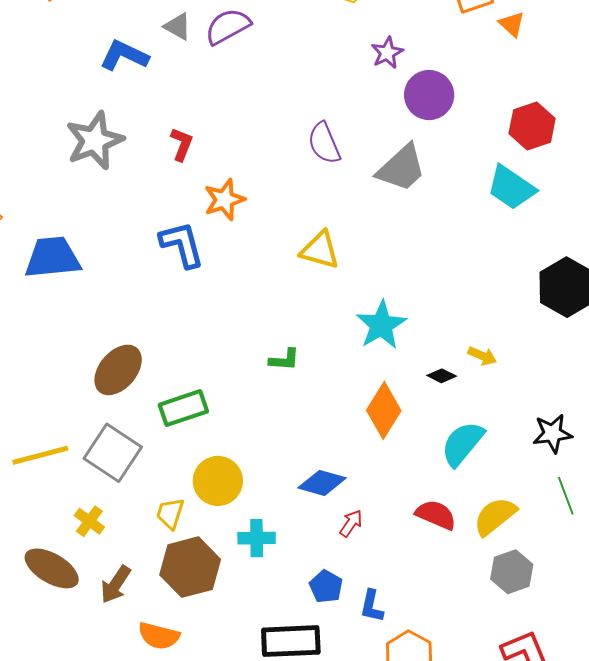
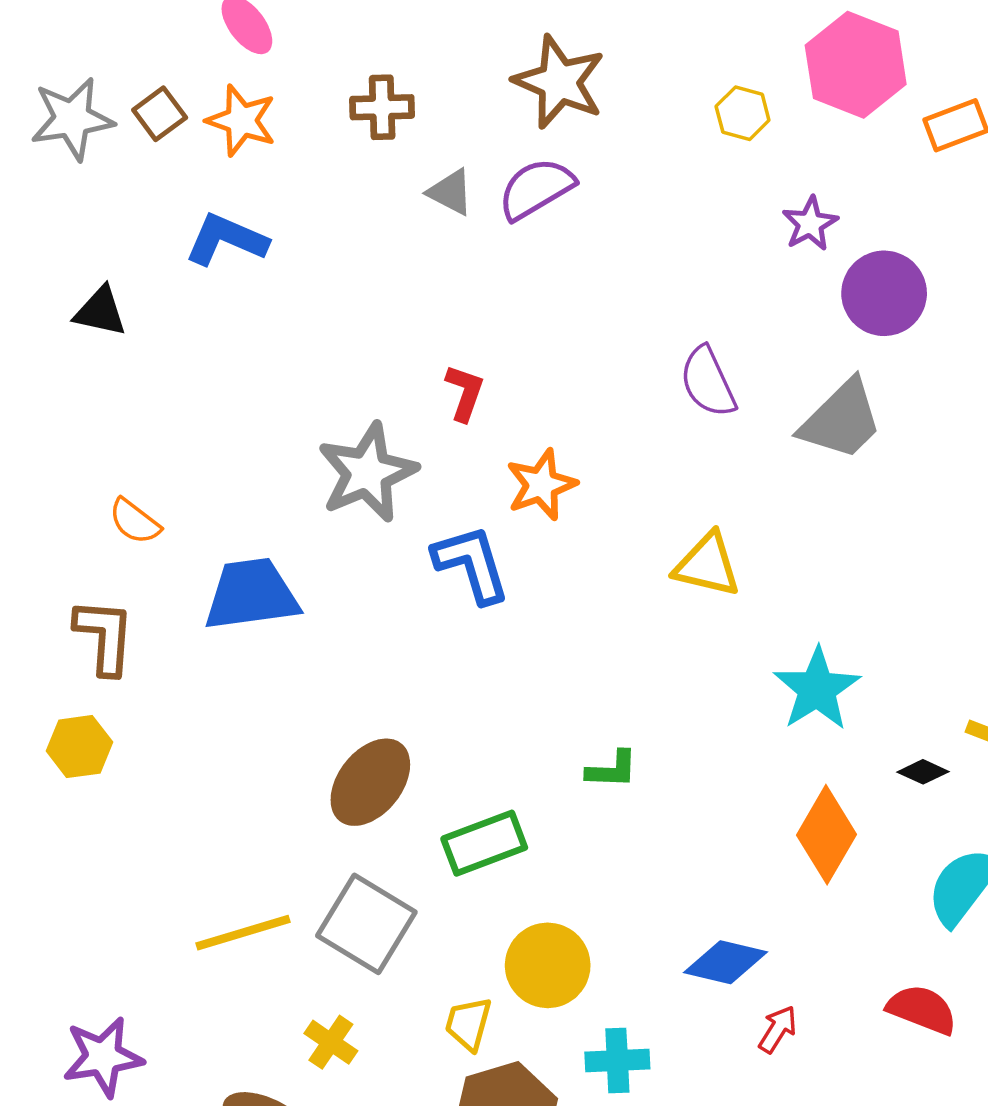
blue L-shape: (124, 56) -> (226, 240), moved
gray star: (95, 140) -> (367, 473), moved
green L-shape: (284, 360) -> (612, 770), moved

